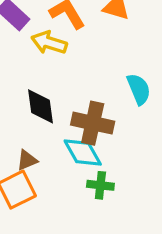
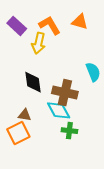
yellow arrow: (49, 43) -> (38, 43), turned -95
brown triangle: (27, 160) -> (25, 115), turned 32

